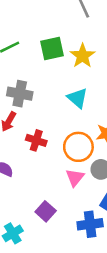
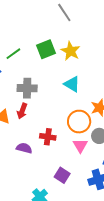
red cross: (36, 140) -> (48, 137), moved

